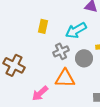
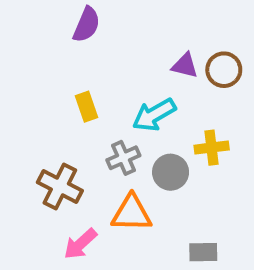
yellow rectangle: (43, 26) -> (87, 107), turned -32
brown cross: (14, 65) -> (60, 187), moved

